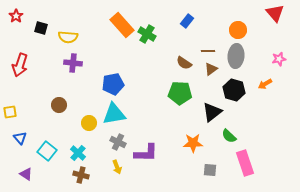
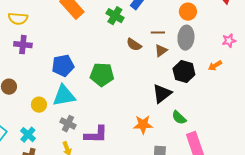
green cross: (147, 34) -> (115, 16), moved
green pentagon: (180, 93) -> (102, 75), moved

